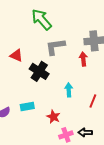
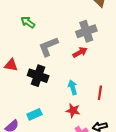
green arrow: (42, 19) -> (28, 22), size x0.6
red arrow: (83, 59) -> (80, 52), turned 80
red star: (53, 117) -> (73, 111), moved

